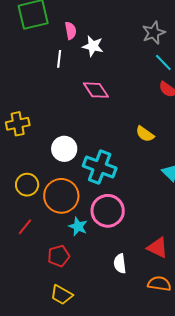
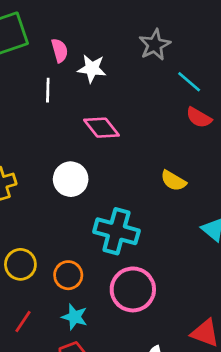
gray star: (154, 33) -> (155, 45), moved
white circle: (64, 149) -> (71, 179), moved
orange circle: (61, 196) -> (68, 275), size x0.6
cyan star: (78, 226) -> (74, 317), moved

